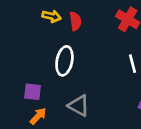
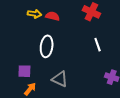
red semicircle: (75, 21) -> (53, 16), turned -64

